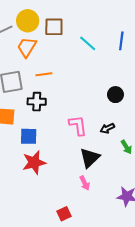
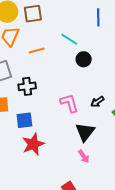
cyan line: (88, 43) -> (69, 39), moved
orange line: (44, 74) -> (37, 50), moved
black circle: (115, 95) -> (84, 59), moved

